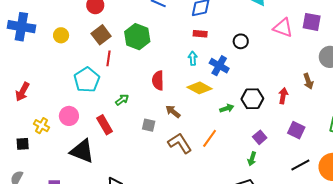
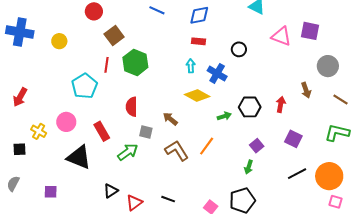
brown square: (101, 35) -> (114, 35), moved
green hexagon: (137, 37) -> (135, 62), moved
red semicircle: (158, 80) -> (132, 107), moved
green arrow: (122, 100) -> (128, 152), moved, size x1.5

